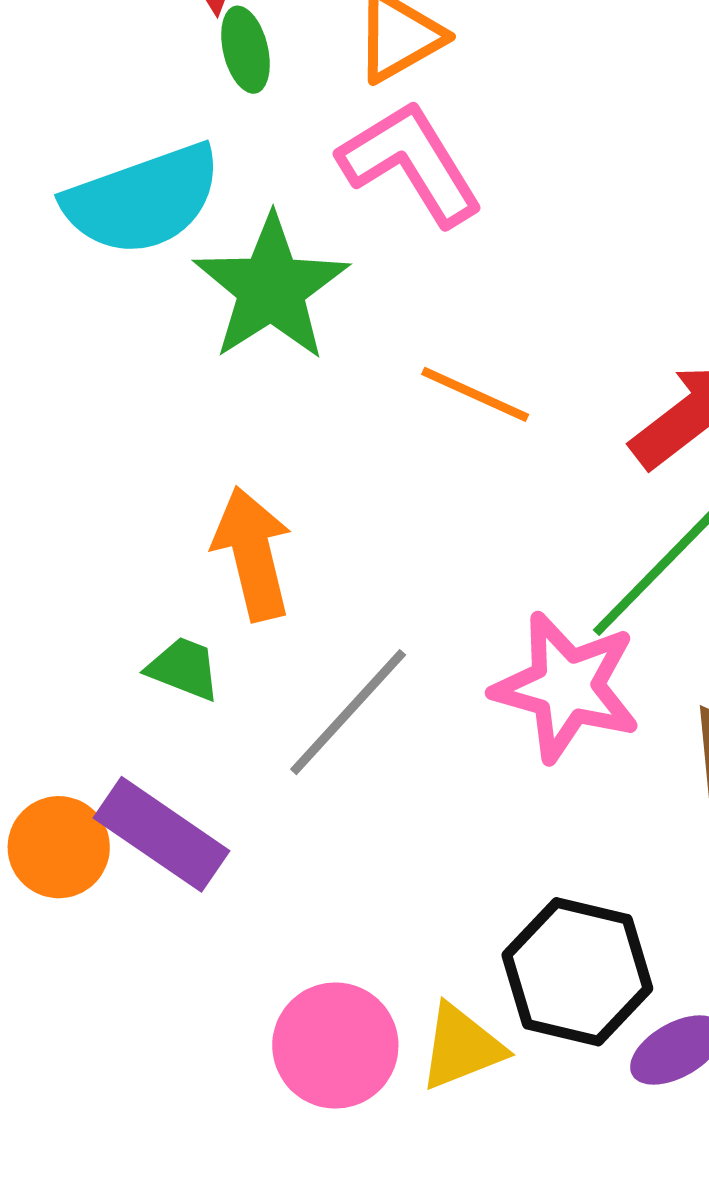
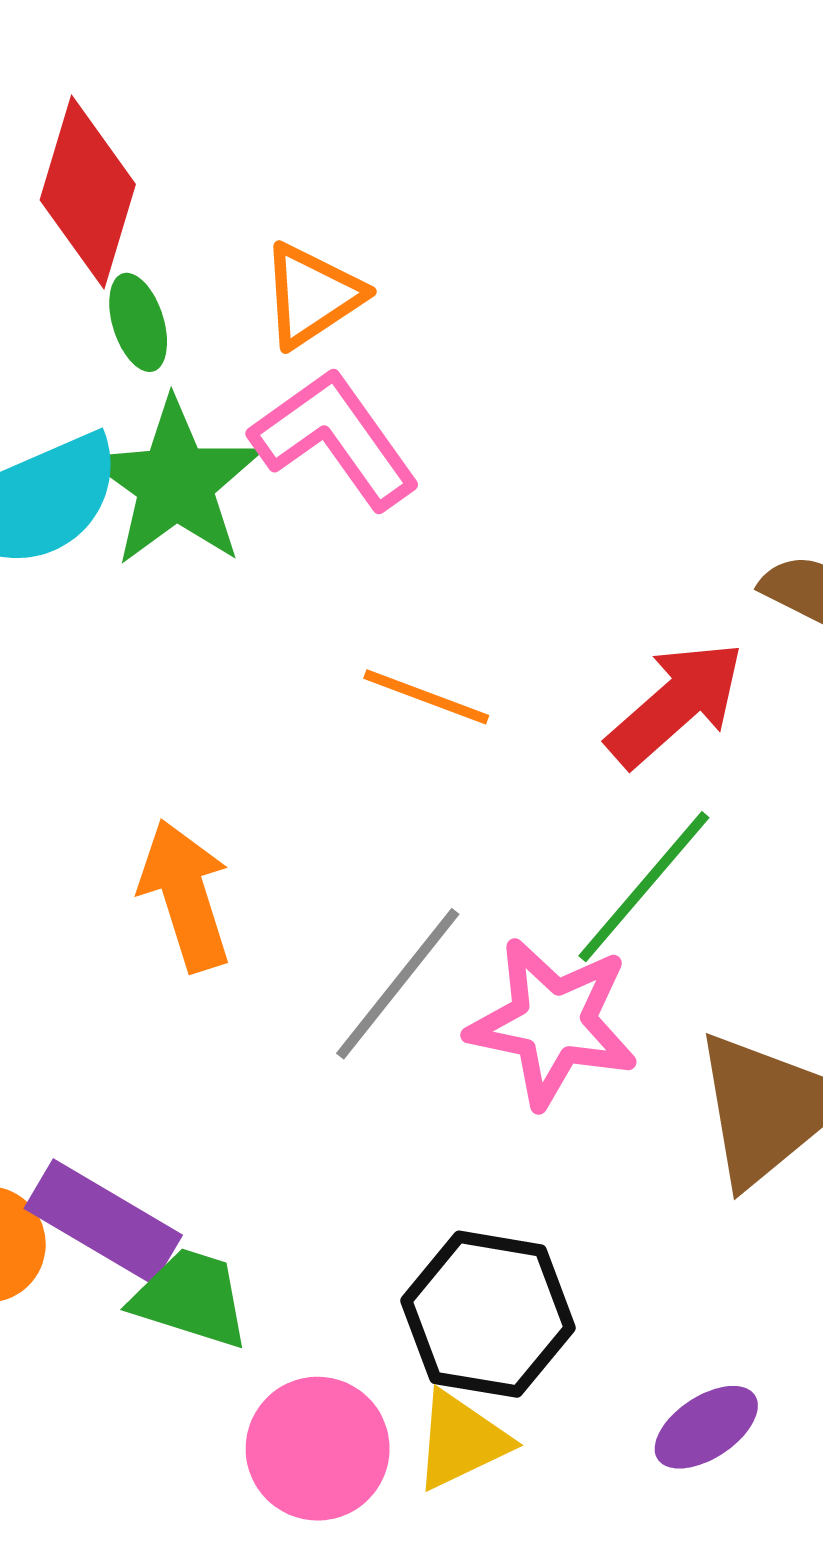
green star: (271, 288) -> (175, 483), moved
green trapezoid: (184, 669) -> (191, 1298), moved, size x1.4
gray line: (348, 712) -> (398, 984), moved
black hexagon: (577, 972) -> (488, 1314), moved

